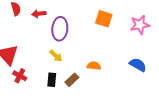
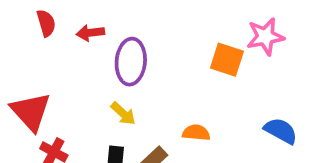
orange square: (104, 19) -> (227, 60), moved
pink star: (140, 25) -> (265, 37), moved

